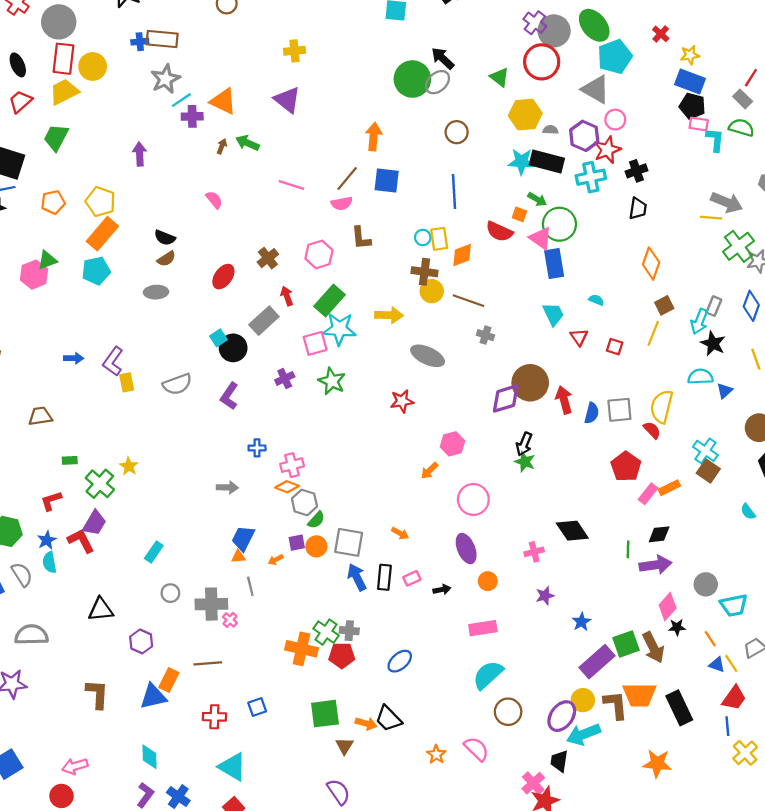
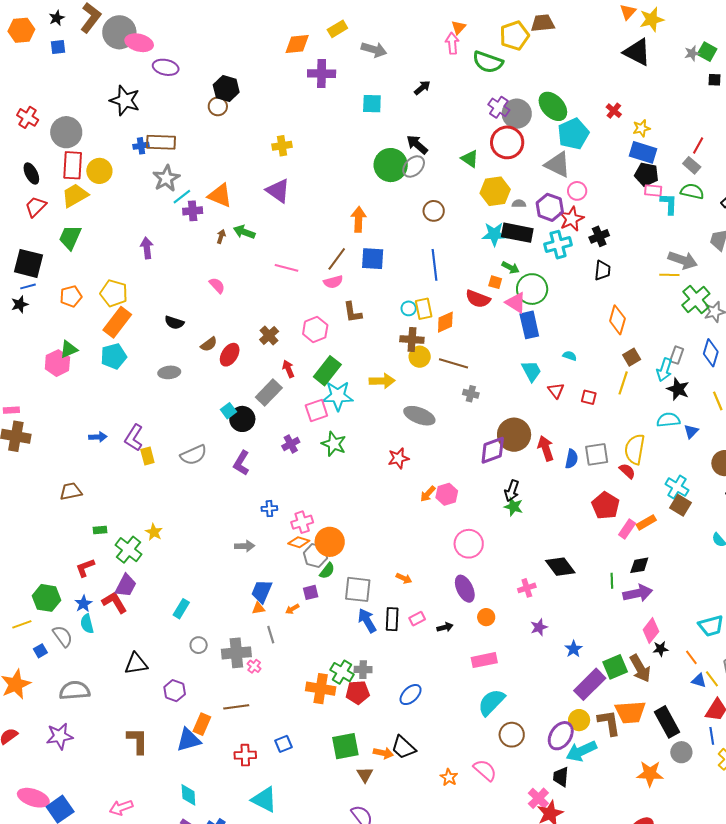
brown semicircle: (166, 259) -> (209, 344), moved
orange arrow: (429, 471) -> (428, 494), moved
orange circle: (316, 546) -> (330, 542), moved, size x1.5
gray circle: (706, 584) -> (681, 752), moved

